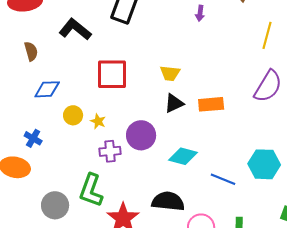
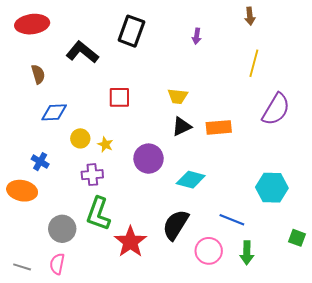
purple arrow: (200, 13) -> (197, 36), moved
yellow line: (267, 35) -> (254, 63), moved
red square: (112, 74) -> (119, 97), size x0.7
purple cross: (110, 151) -> (92, 175), moved
blue line: (223, 179) -> (232, 220), moved
black semicircle: (168, 201) -> (176, 225), turned -64

